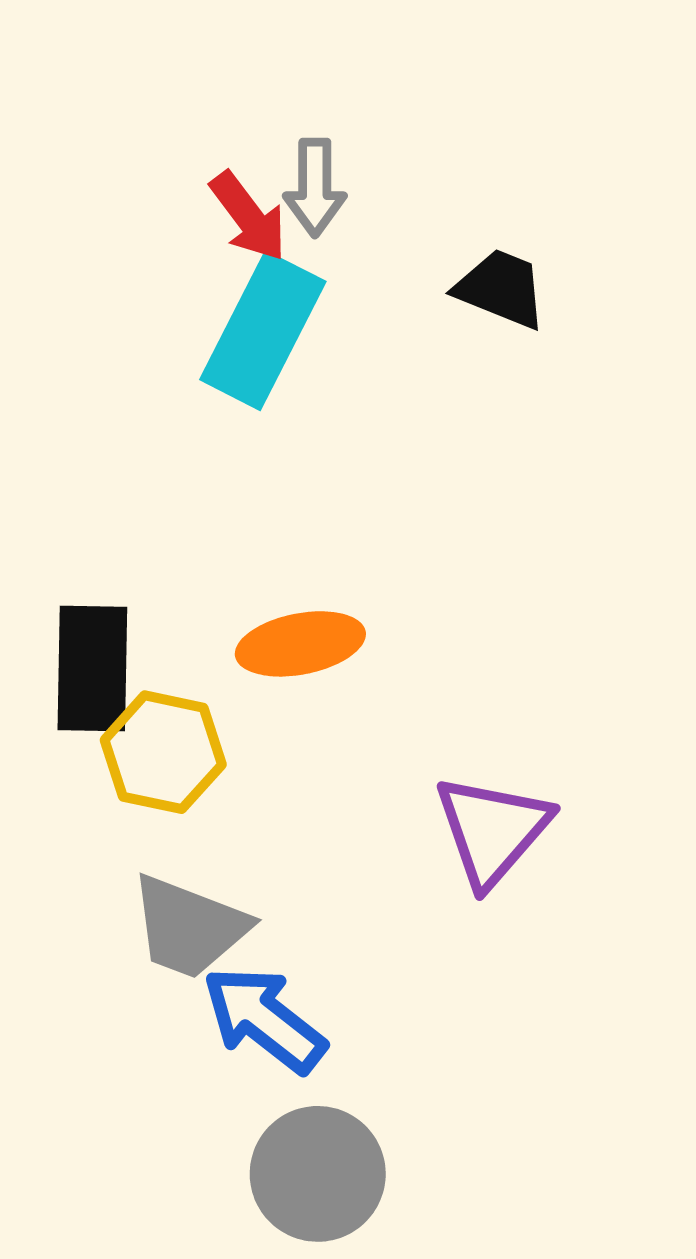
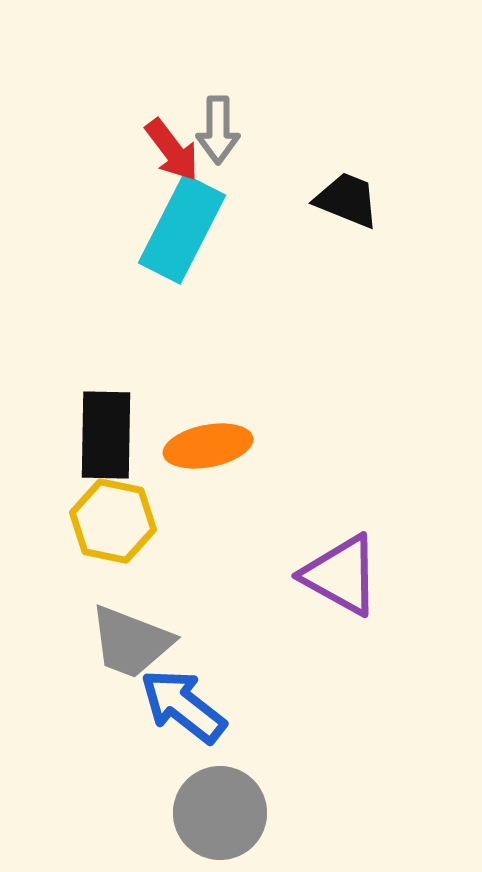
black rectangle: (92, 668) -> (106, 435), moved
purple triangle: (492, 830) -> (341, 575), turned -42

